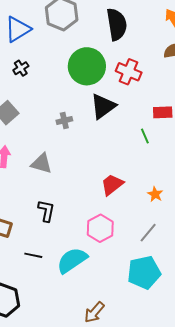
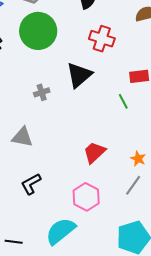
green circle: (87, 66) -> (38, 31), moved
black L-shape: (46, 211) -> (31, 184), turned -125
gray line: (148, 233) -> (133, 185), moved
black line: (33, 255) -> (14, 242), moved

